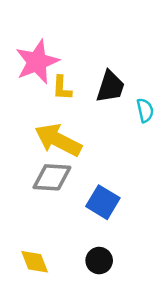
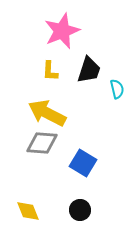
pink star: (37, 62) -> (62, 31), moved

